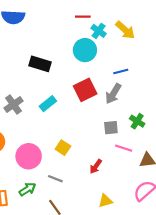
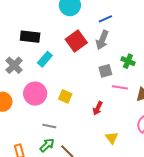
black rectangle: (40, 64) -> (30, 37), moved
pink circle: (29, 156) -> (35, 94), moved
gray line: (55, 179) -> (49, 126), moved
green arrow: (27, 189) -> (47, 145), moved
yellow triangle: (105, 201) -> (112, 138), turned -40

